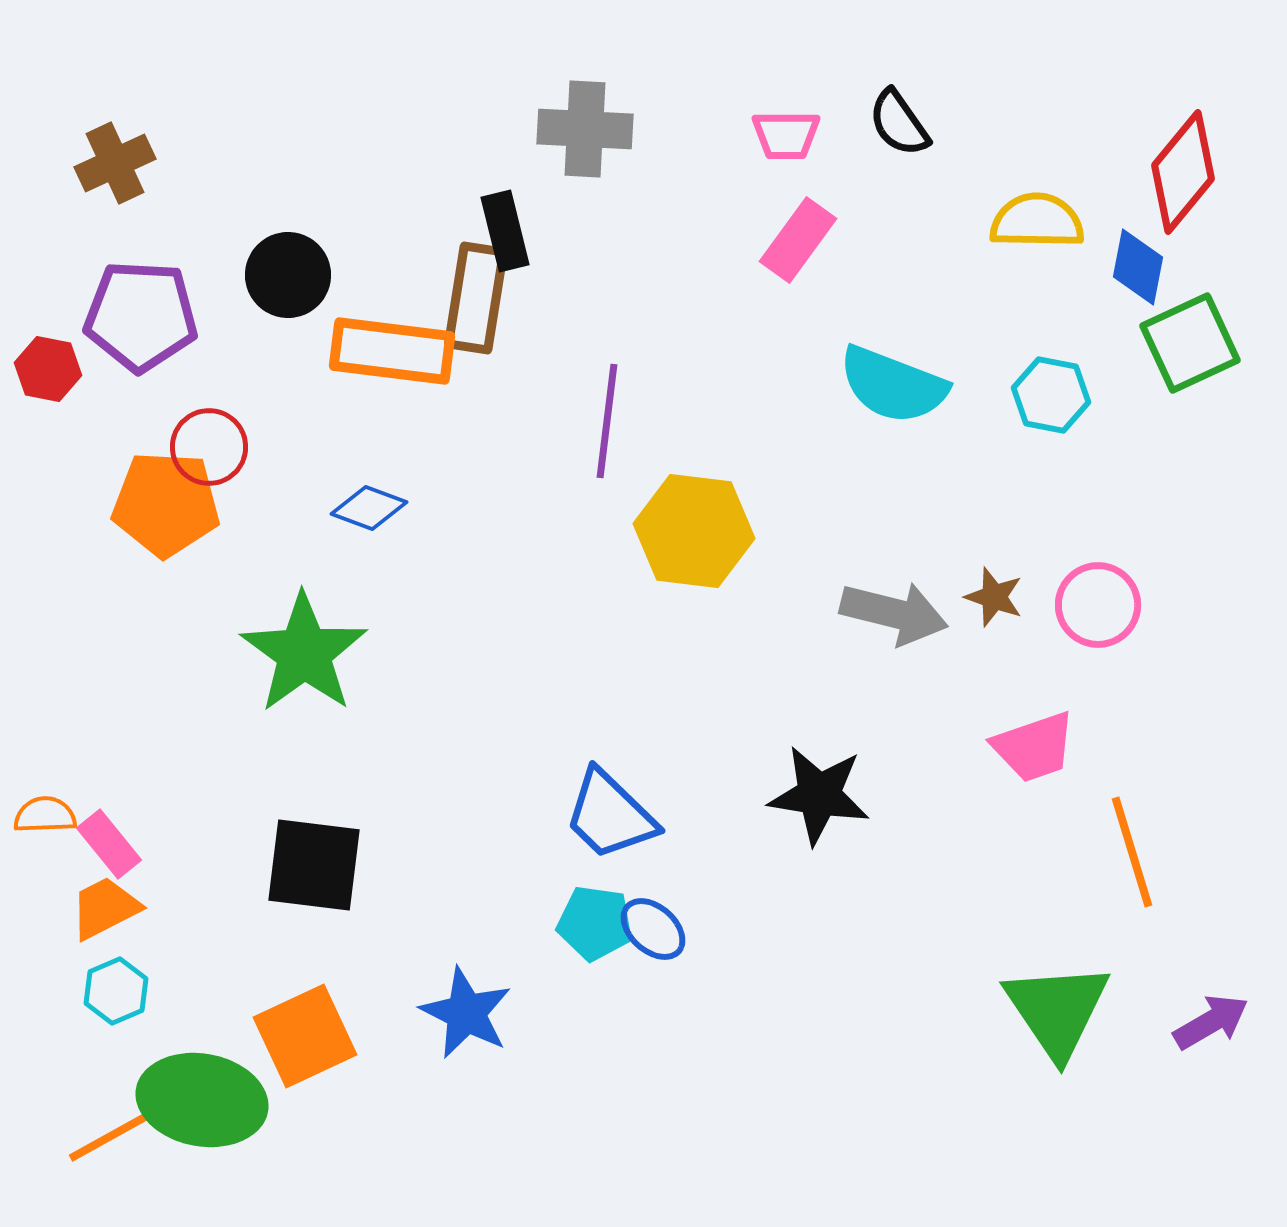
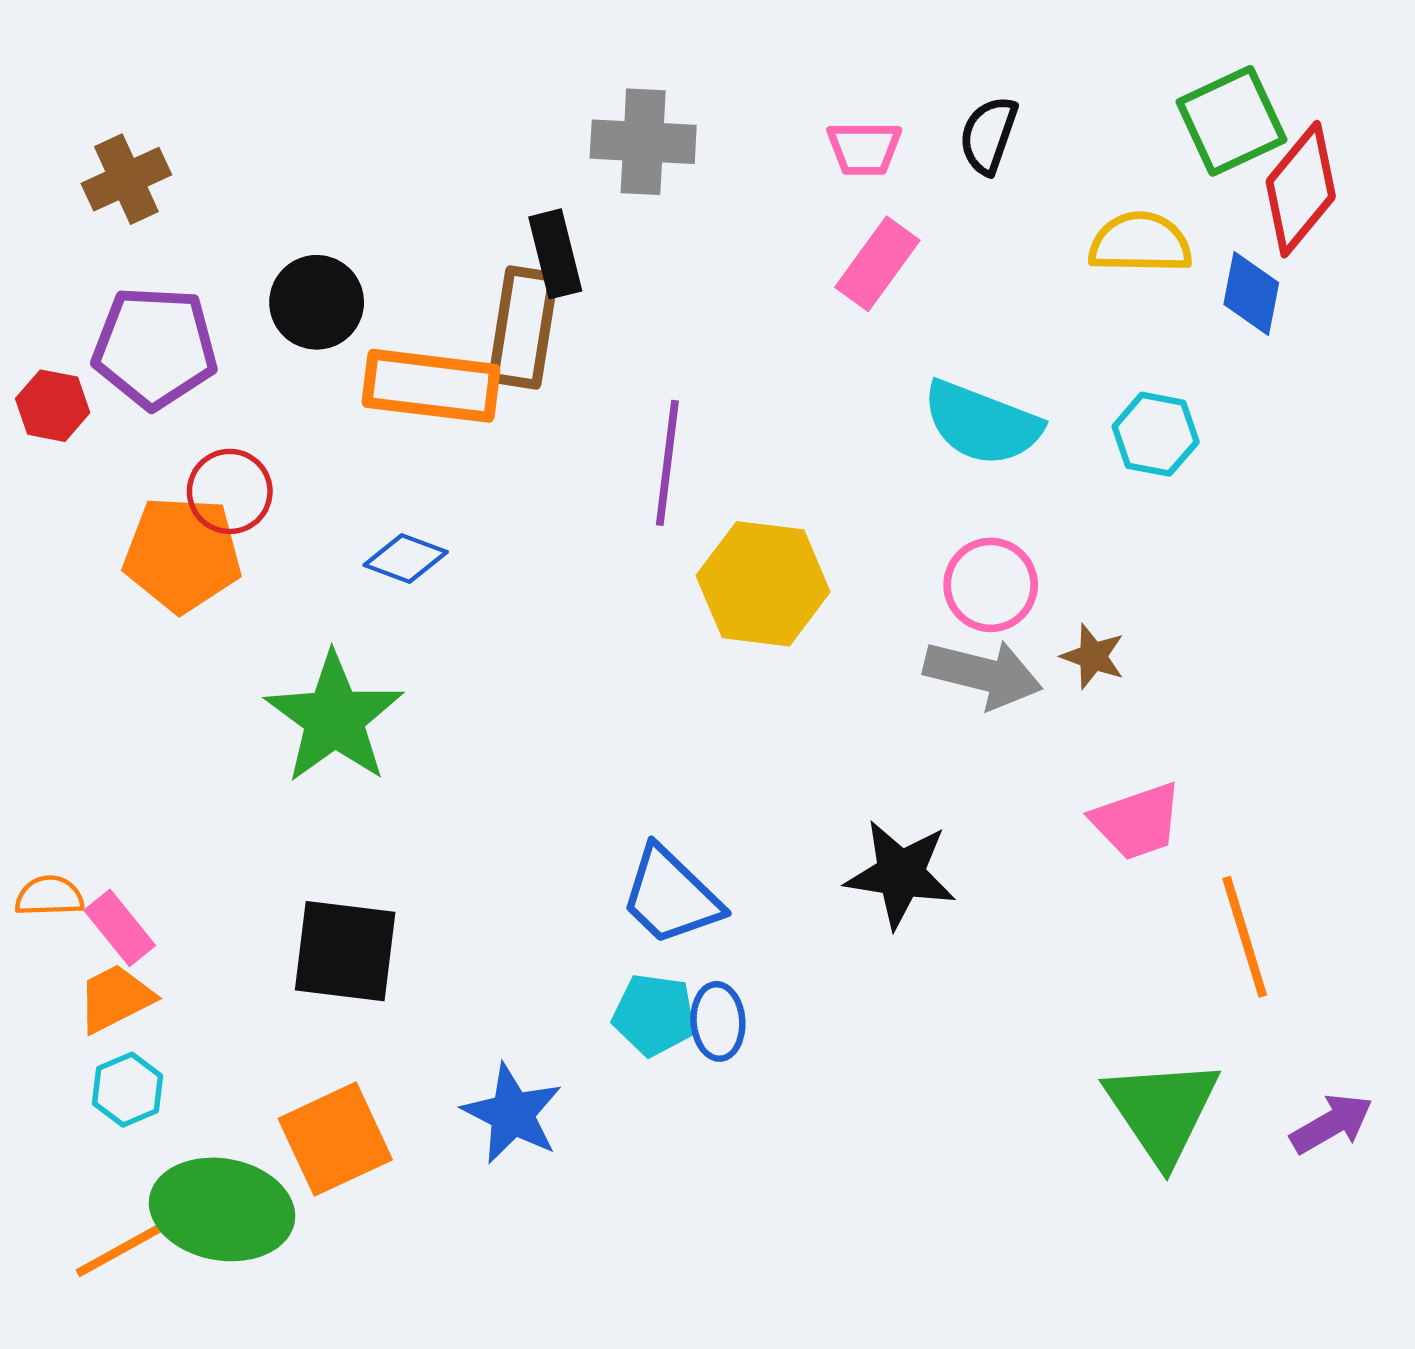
black semicircle: (899, 123) -> (988, 135), turned 54
green square: (1190, 343) -> (1231, 121), moved
pink circle: (1098, 605) -> (991, 585), moved
blue ellipse: (653, 929) -> (718, 1021), turned 44

